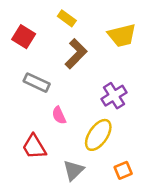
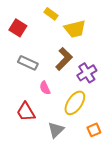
yellow trapezoid: (122, 35) -> (75, 29), moved
brown L-shape: (76, 54) -> (64, 59), moved

